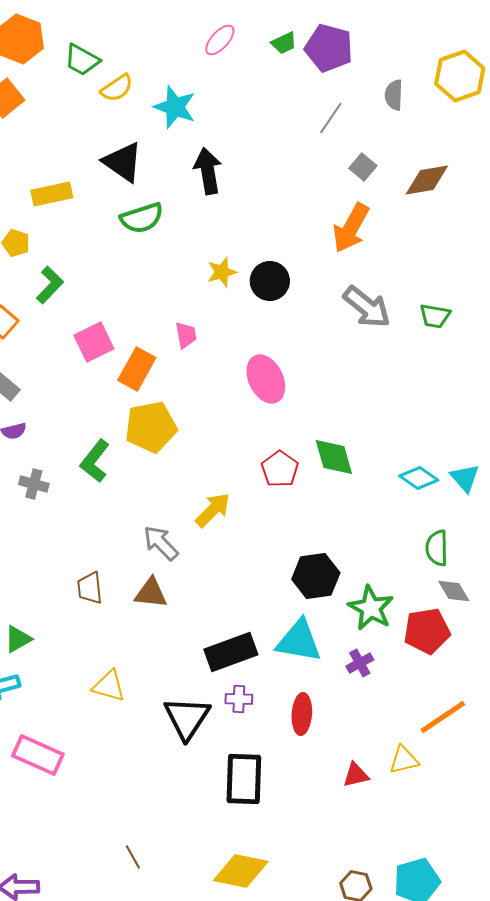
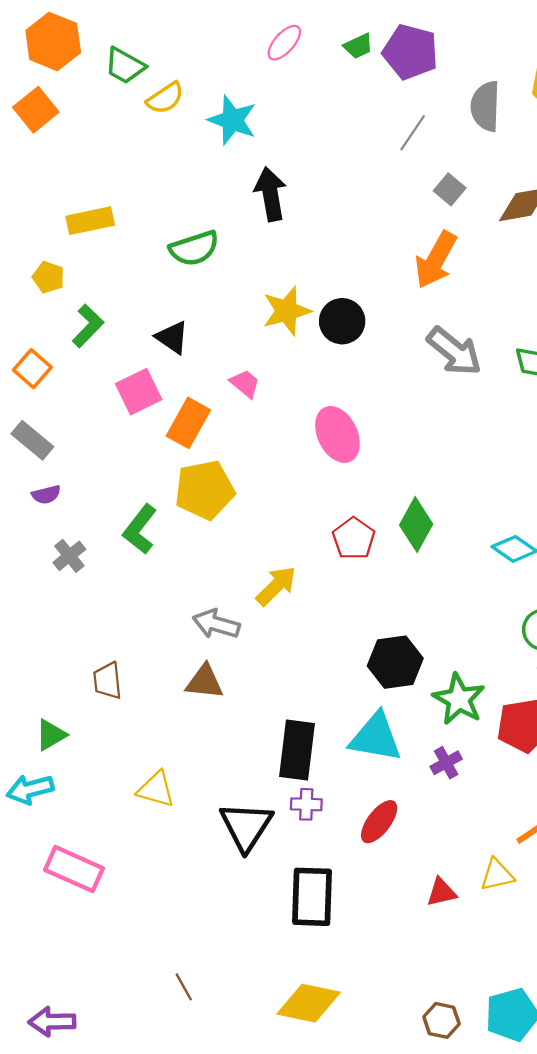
gray semicircle: (394, 95) -> (485, 106), size x1.4
black triangle: (123, 162) -> (172, 337), moved, size x0.7
yellow star: (222, 272) -> (287, 311), size x1.4
pink trapezoid: (186, 335) -> (245, 384), turned -40
green diamond: (334, 457) -> (416, 525), turned 45
gray cross: (34, 484) -> (69, 556), turned 36
gray arrow: (161, 543) -> (216, 624), turned -30
brown trapezoid: (90, 588) -> (107, 681), moved
black rectangle: (231, 652) -> (297, 750), turned -63
red ellipse: (302, 714) -> (379, 822), turned 33

